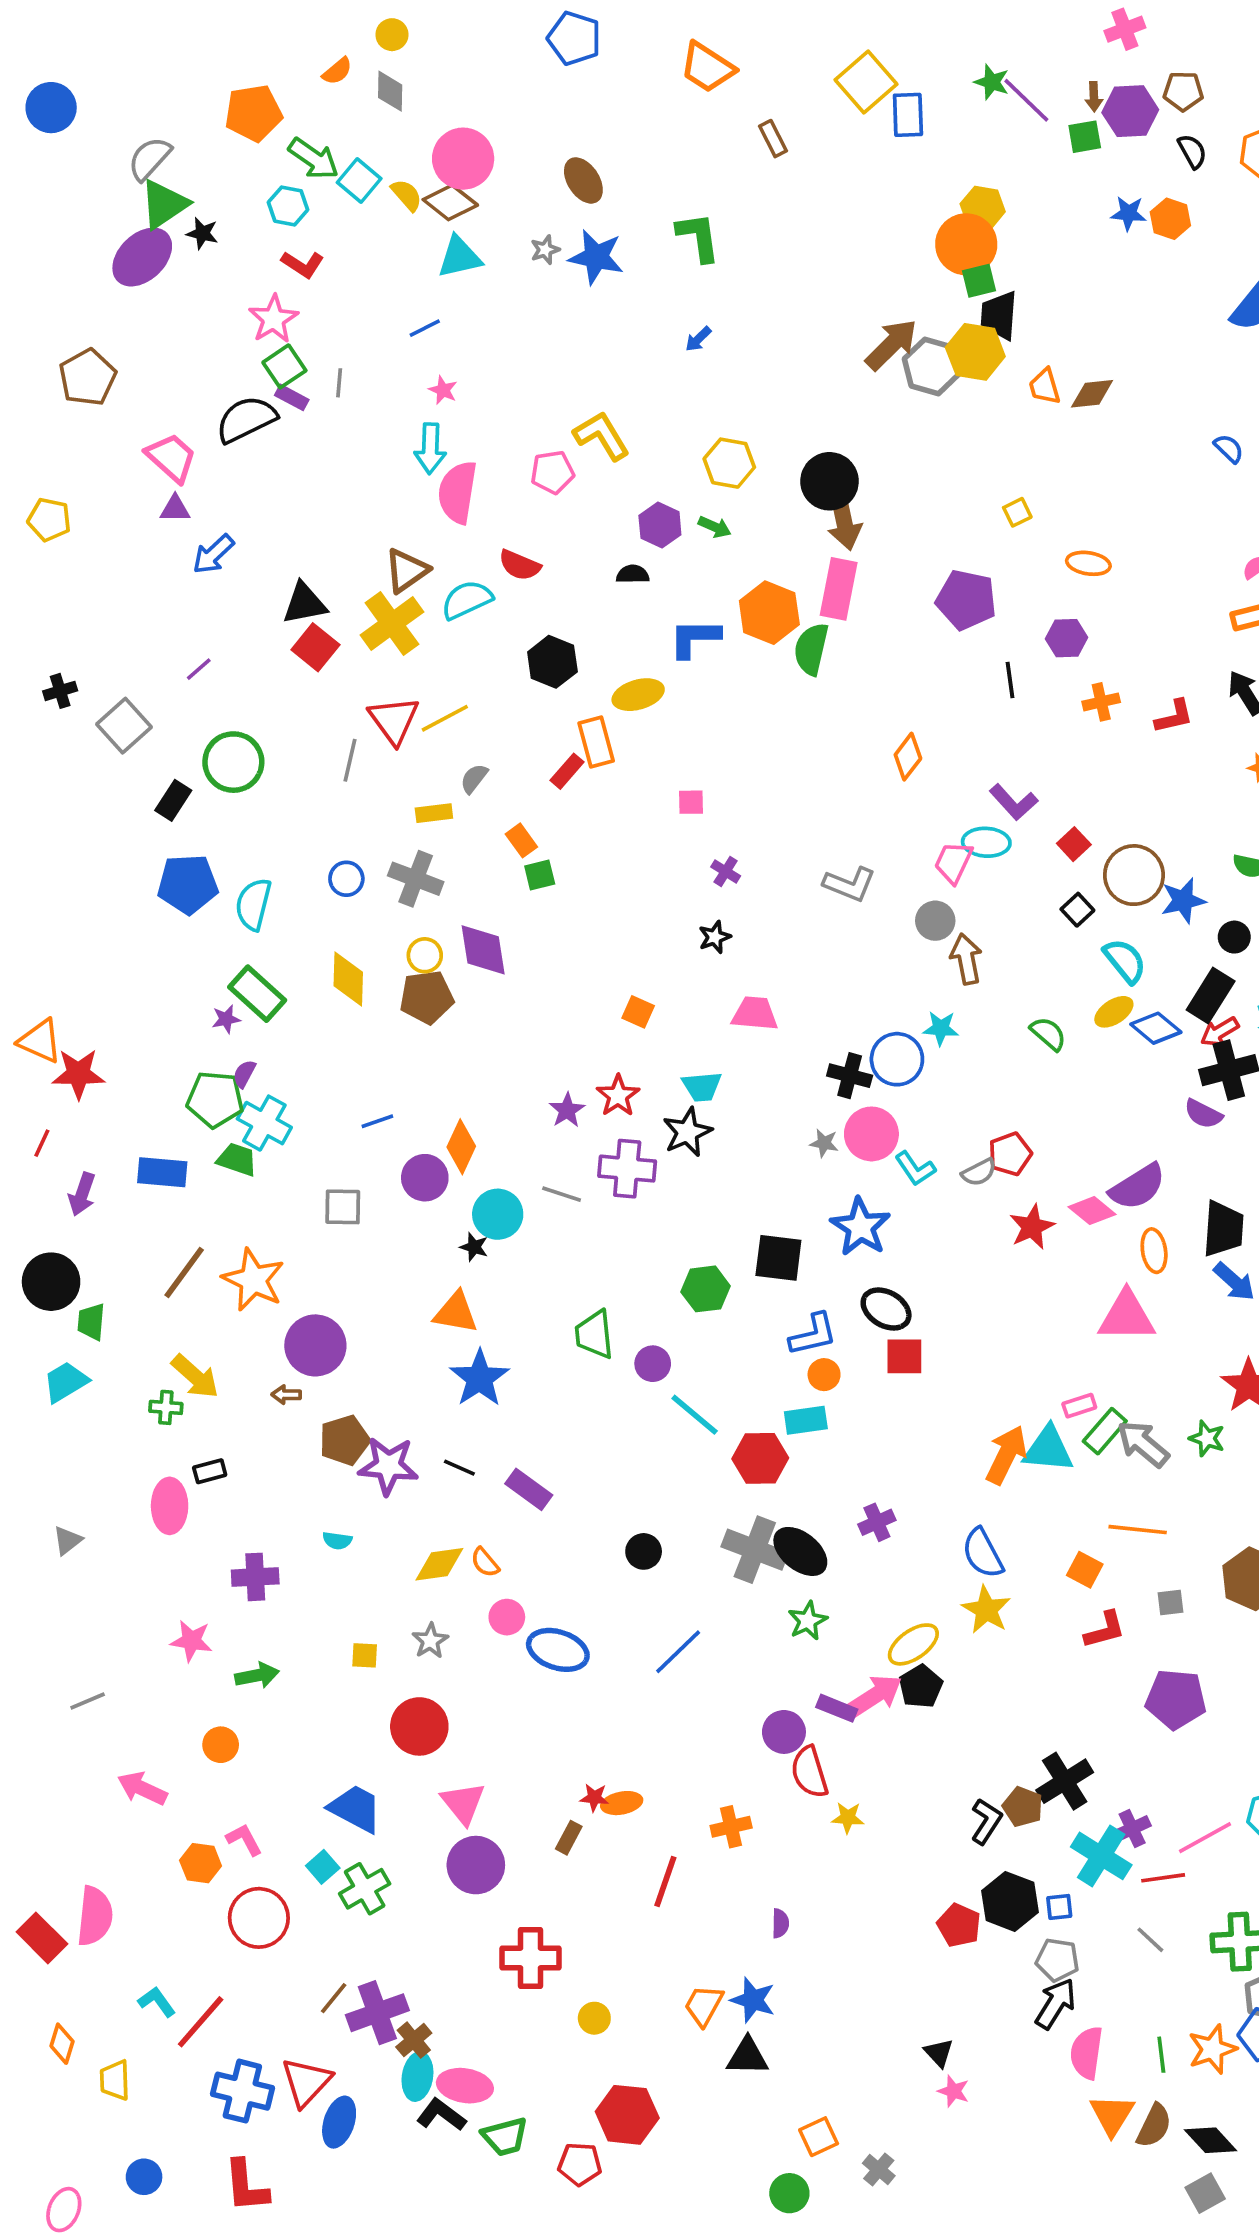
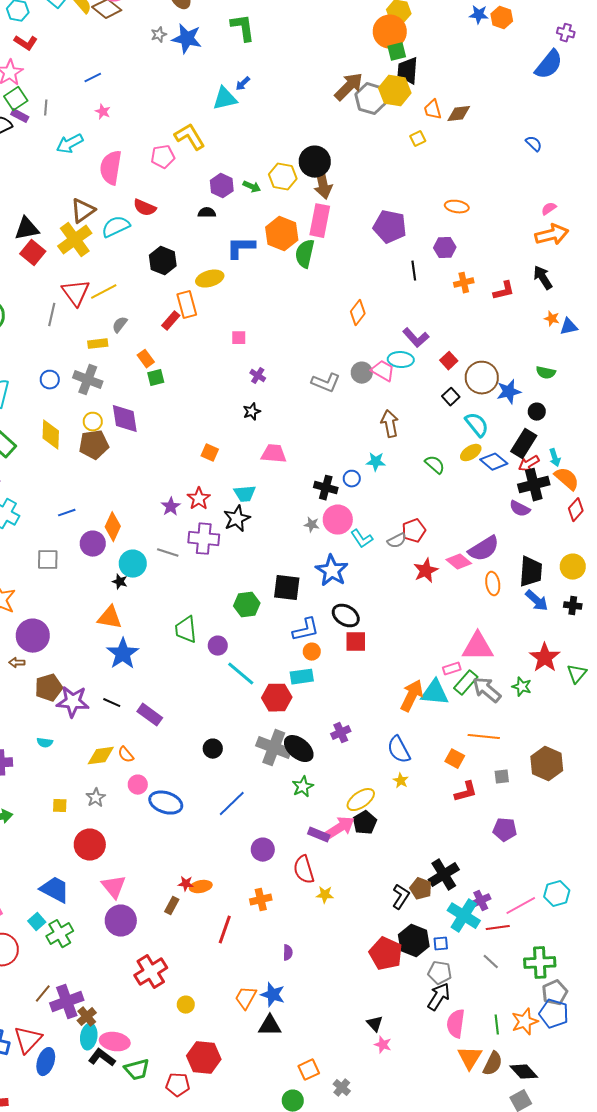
cyan triangle: (459, 257) -> (225, 99), moved
cyan arrow: (430, 448) -> (70, 144), moved, turned 60
yellow hexagon: (729, 463) -> (283, 177), moved
yellow square: (1017, 512) -> (418, 139), moved
pink trapezoid: (953, 862) -> (383, 371), turned 95
gray circle: (935, 921) -> (362, 373), moved
blue circle: (897, 1059) -> (352, 479), size x0.6
pink triangle: (1127, 1316) -> (478, 647), moved
yellow star: (986, 1610) -> (401, 781), size x0.6
purple pentagon: (1176, 1699) -> (505, 830), size x0.7
purple circle: (784, 1732) -> (263, 850), moved
red pentagon: (959, 1925) -> (386, 954), size x1.4
red cross: (531, 1958) -> (151, 972), turned -32

